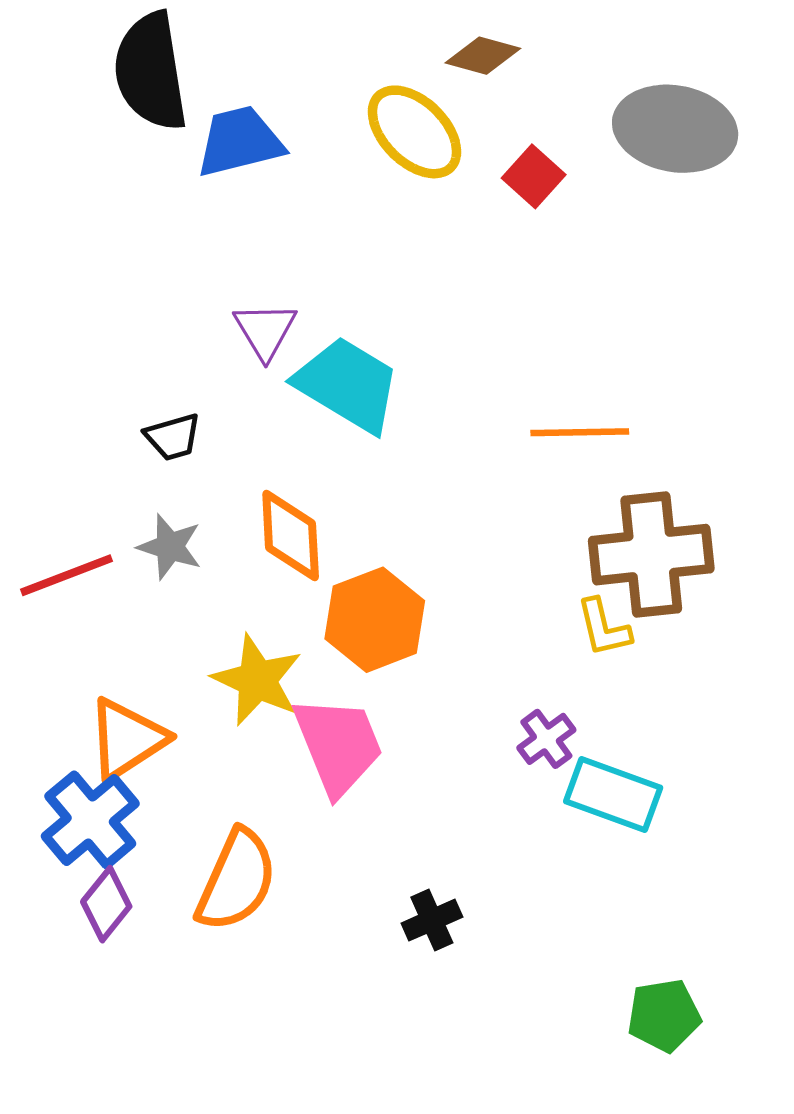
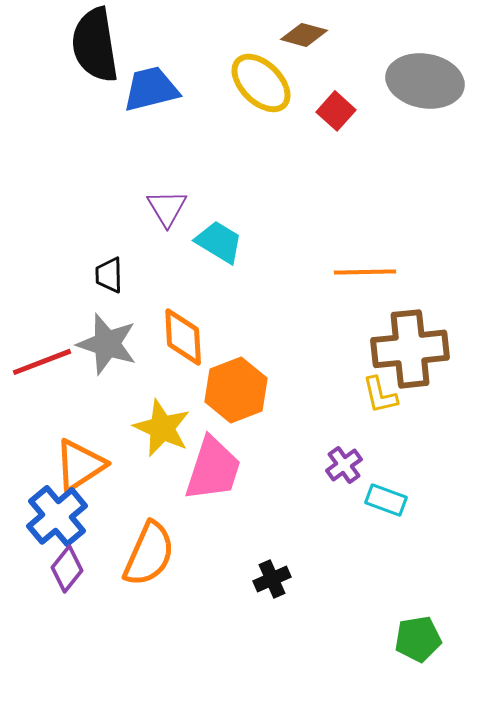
cyan trapezoid: (348, 385) -> (219, 242), size x0.7
black trapezoid: (173, 437) -> (109, 275), turned 105
gray star: (170, 547) -> (107, 344), size x1.5
pink trapezoid: (338, 745) -> (213, 469), turned 40
cyan rectangle: (613, 795) -> (386, 500), size x0.7

